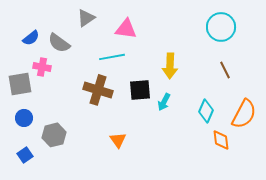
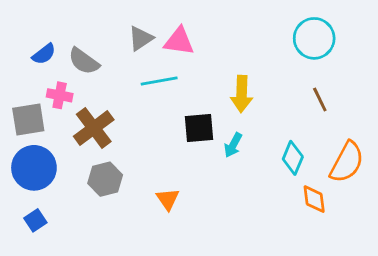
gray triangle: (86, 18) -> (141, 38), moved
brown cross: (98, 90) -> (94, 128), moved, turned 36
blue circle: (24, 118) -> (34, 168), size x1.8
gray hexagon: (54, 135) -> (105, 179), moved

